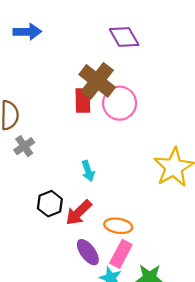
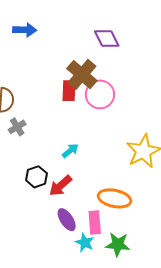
cyan arrow: (88, 171) -> (70, 151), turned -114
orange ellipse: (118, 226) -> (115, 198), moved, size x1.4
pink rectangle: (121, 254) -> (95, 223), turned -35

